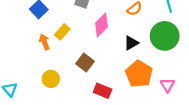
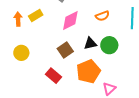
green circle: (165, 36) -> (109, 45), moved, size x0.7
brown square: (85, 63) -> (65, 50), moved
yellow circle: (51, 79) -> (21, 53), moved

